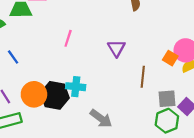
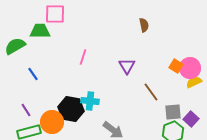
orange square: (170, 58) -> (176, 66), moved
brown line: (143, 77) -> (151, 92), turned -42
orange circle: (34, 94) -> (52, 122), moved

